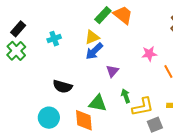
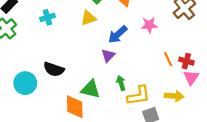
blue arrow: (94, 51) -> (118, 34), moved
pink star: (149, 54) -> (149, 25), moved
cyan circle: (49, 118) -> (25, 83), moved

